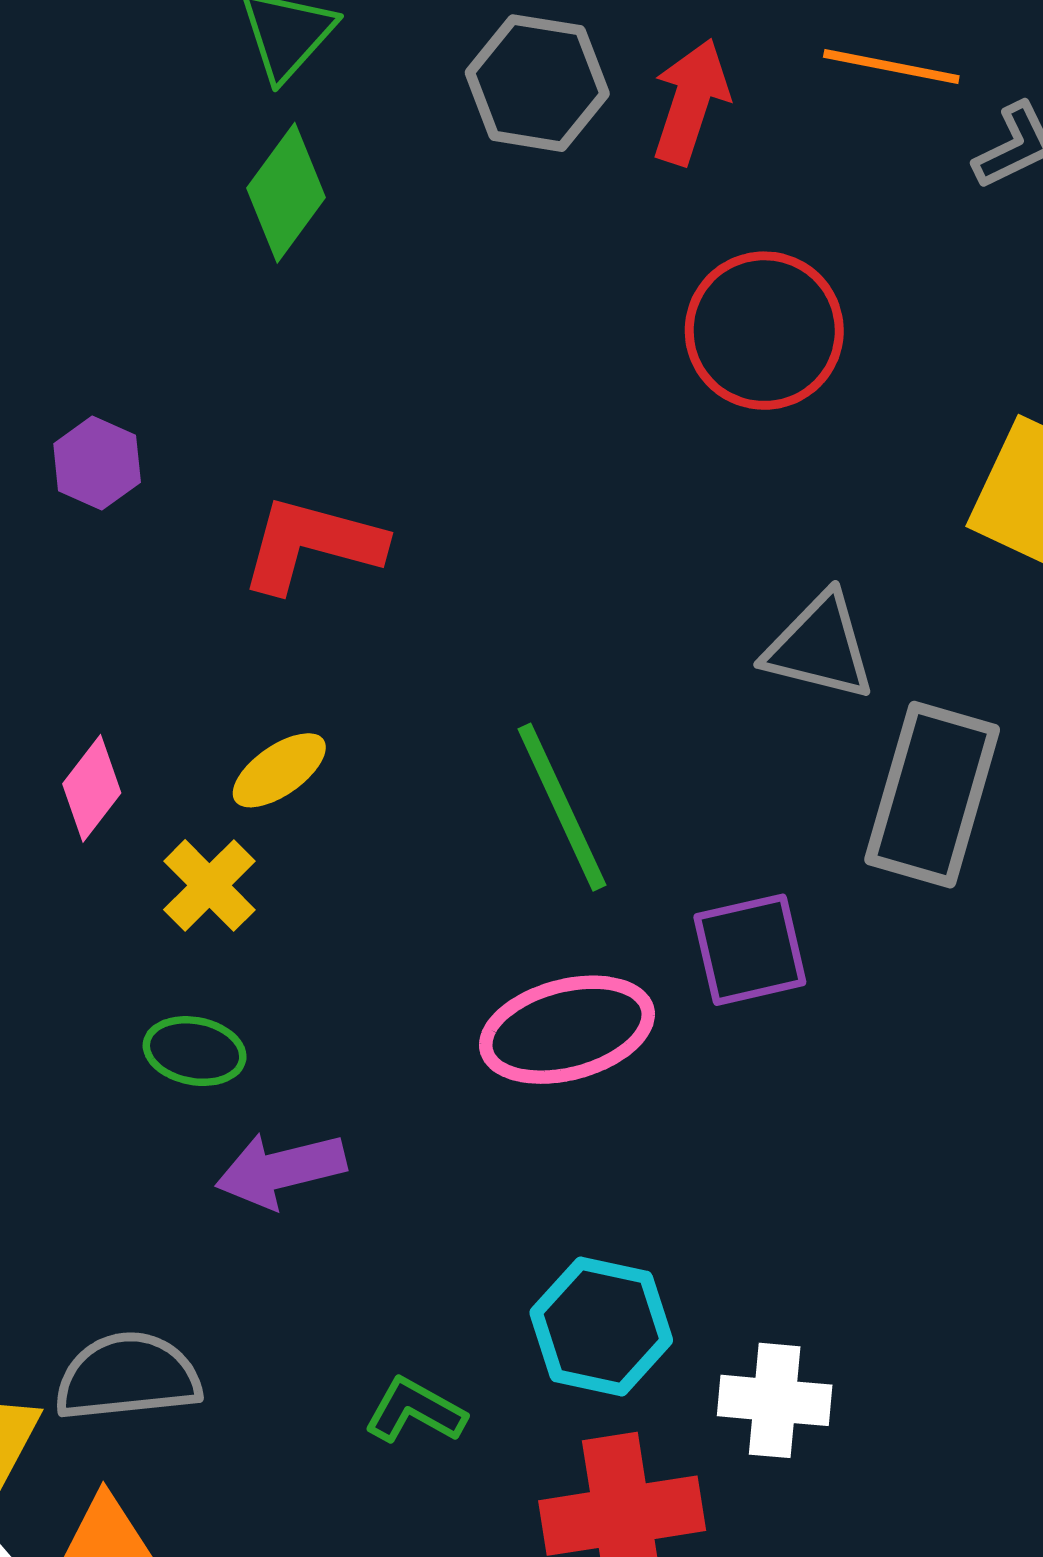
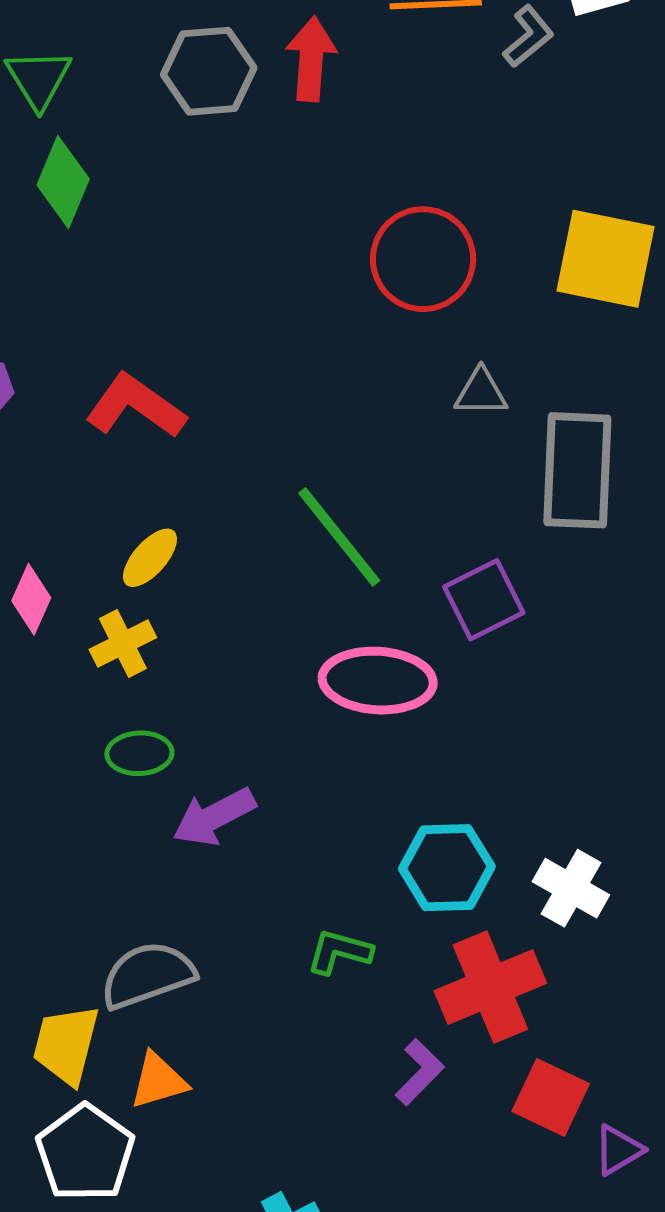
red circle: (764, 331) -> (423, 259), moved
red L-shape: (312, 544) -> (135, 406), turned 34
gray triangle: (820, 647) -> (481, 392), size x0.7
yellow cross: (209, 885) -> (123, 644), turned 32
pink ellipse: (567, 1030) -> (378, 681), turned 32
white cross: (775, 1400) -> (571, 888), turned 38

